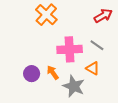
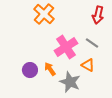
red arrow: (103, 16) -> (98, 15), turned 132
pink cross: (70, 49) -> (66, 47), turned -30

